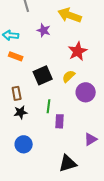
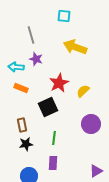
purple star: (44, 30) -> (36, 59), moved
red star: (78, 51) -> (59, 83), moved
yellow semicircle: (69, 76) -> (83, 91), moved
purple rectangle: (60, 121) -> (53, 163), moved

